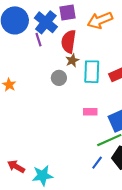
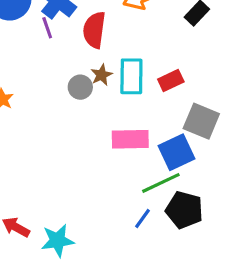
brown star: (72, 60) -> (102, 75), moved
pink rectangle: (90, 112) -> (130, 139), size x1.6

